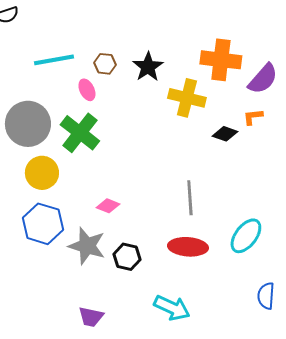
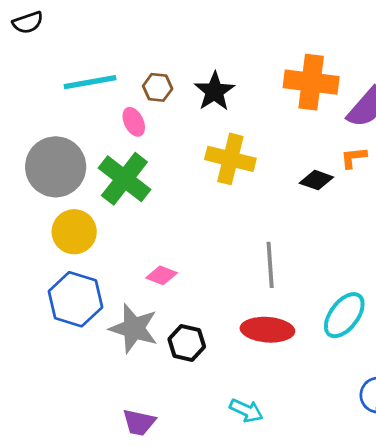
yellow cross: (187, 98) -> (230, 159), moved
cyan arrow: (172, 308) -> (246, 410), size x0.7

